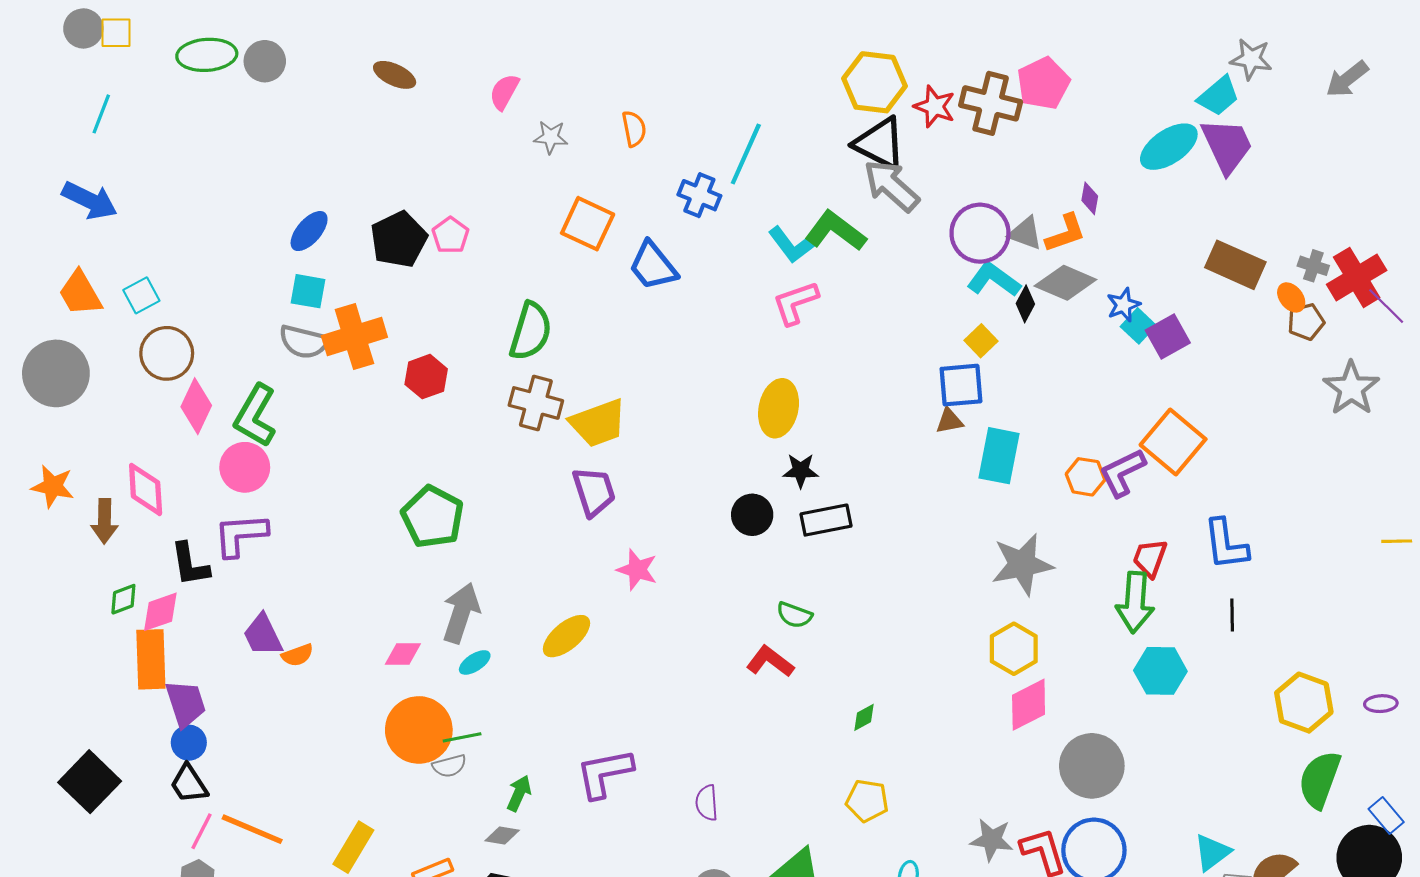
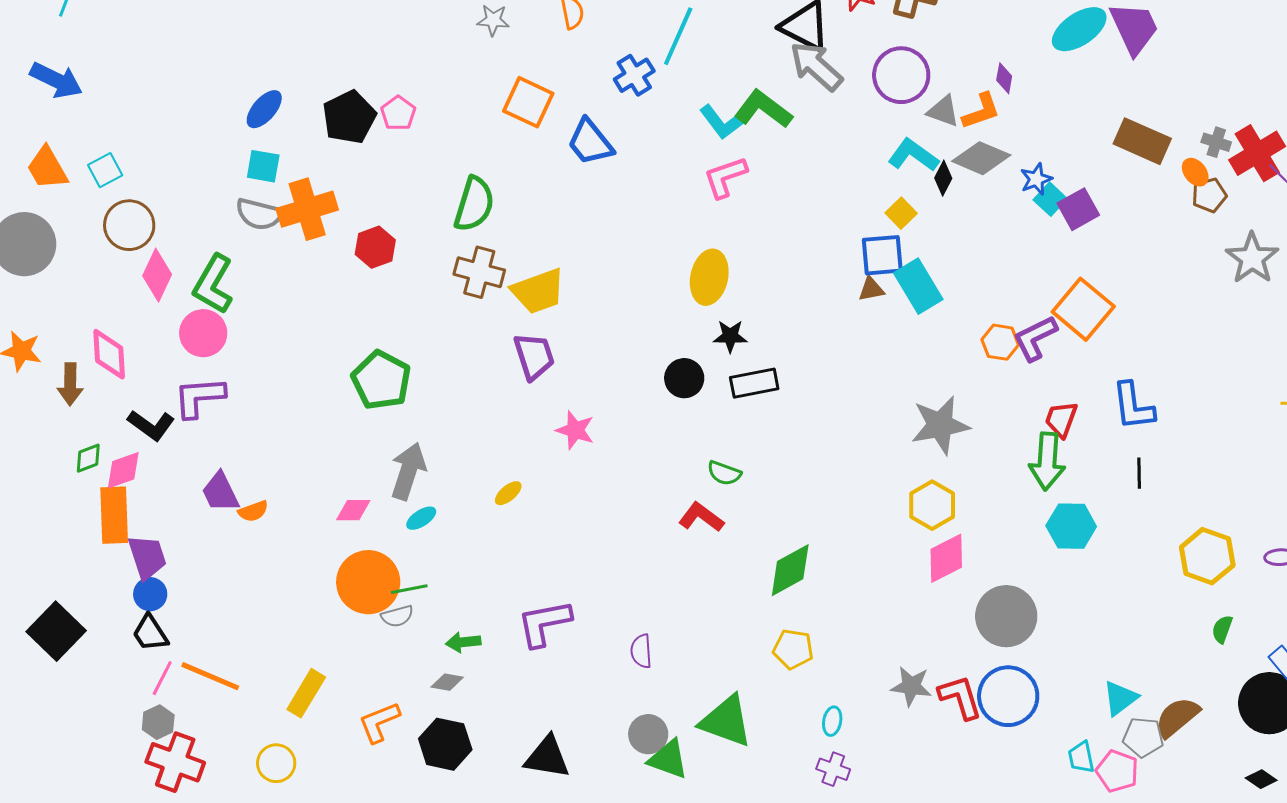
blue cross: (699, 195) -> (634, 75), turned 36
purple circle: (980, 233) -> (901, 75), moved
cyan rectangle: (999, 456) -> (918, 286), moved, turned -42
black L-shape: (190, 564) -> (151, 425), turned -45
yellow ellipse: (566, 636) -> (508, 493), size x0.6
green diamond: (864, 717) -> (790, 570), size x2.0
green semicircle: (1320, 780) -> (1222, 629), size x0.5
green arrow: (519, 793) -> (463, 642), turned -120

